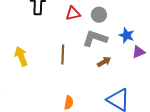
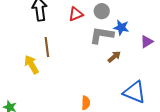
blue star: (127, 35) -> (121, 28), moved
brown line: (63, 54) -> (47, 47), moved

